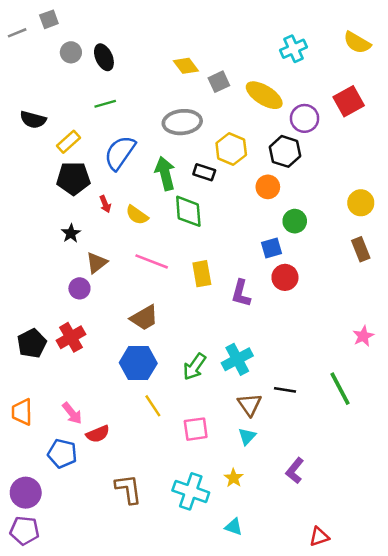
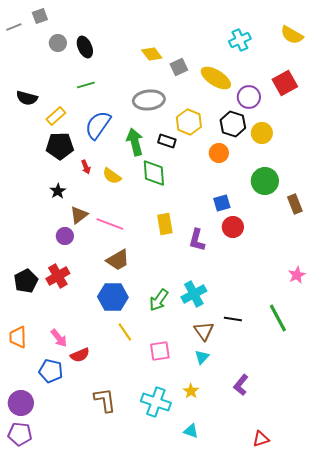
yellow circle: (361, 203) -> (262, 133), moved
green circle: (295, 221) -> (265, 181), moved, size x1.4
pink line: (152, 261) -> (110, 224), moved

